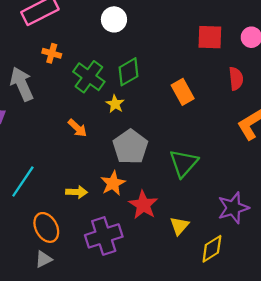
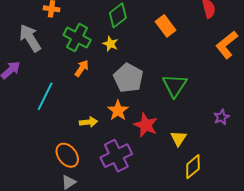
green cross: (89, 77) -> (77, 38), moved
orange arrow: (77, 128) -> (82, 68), turned -90
cyan line: (23, 181) -> (45, 96), moved
purple star: (233, 208) -> (221, 117), size x0.6
yellow diamond: (212, 249) -> (193, 167), moved

